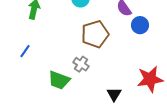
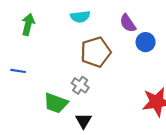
blue line: (25, 51) -> (18, 71), turned 64
black triangle: (114, 94) -> (83, 121), moved

